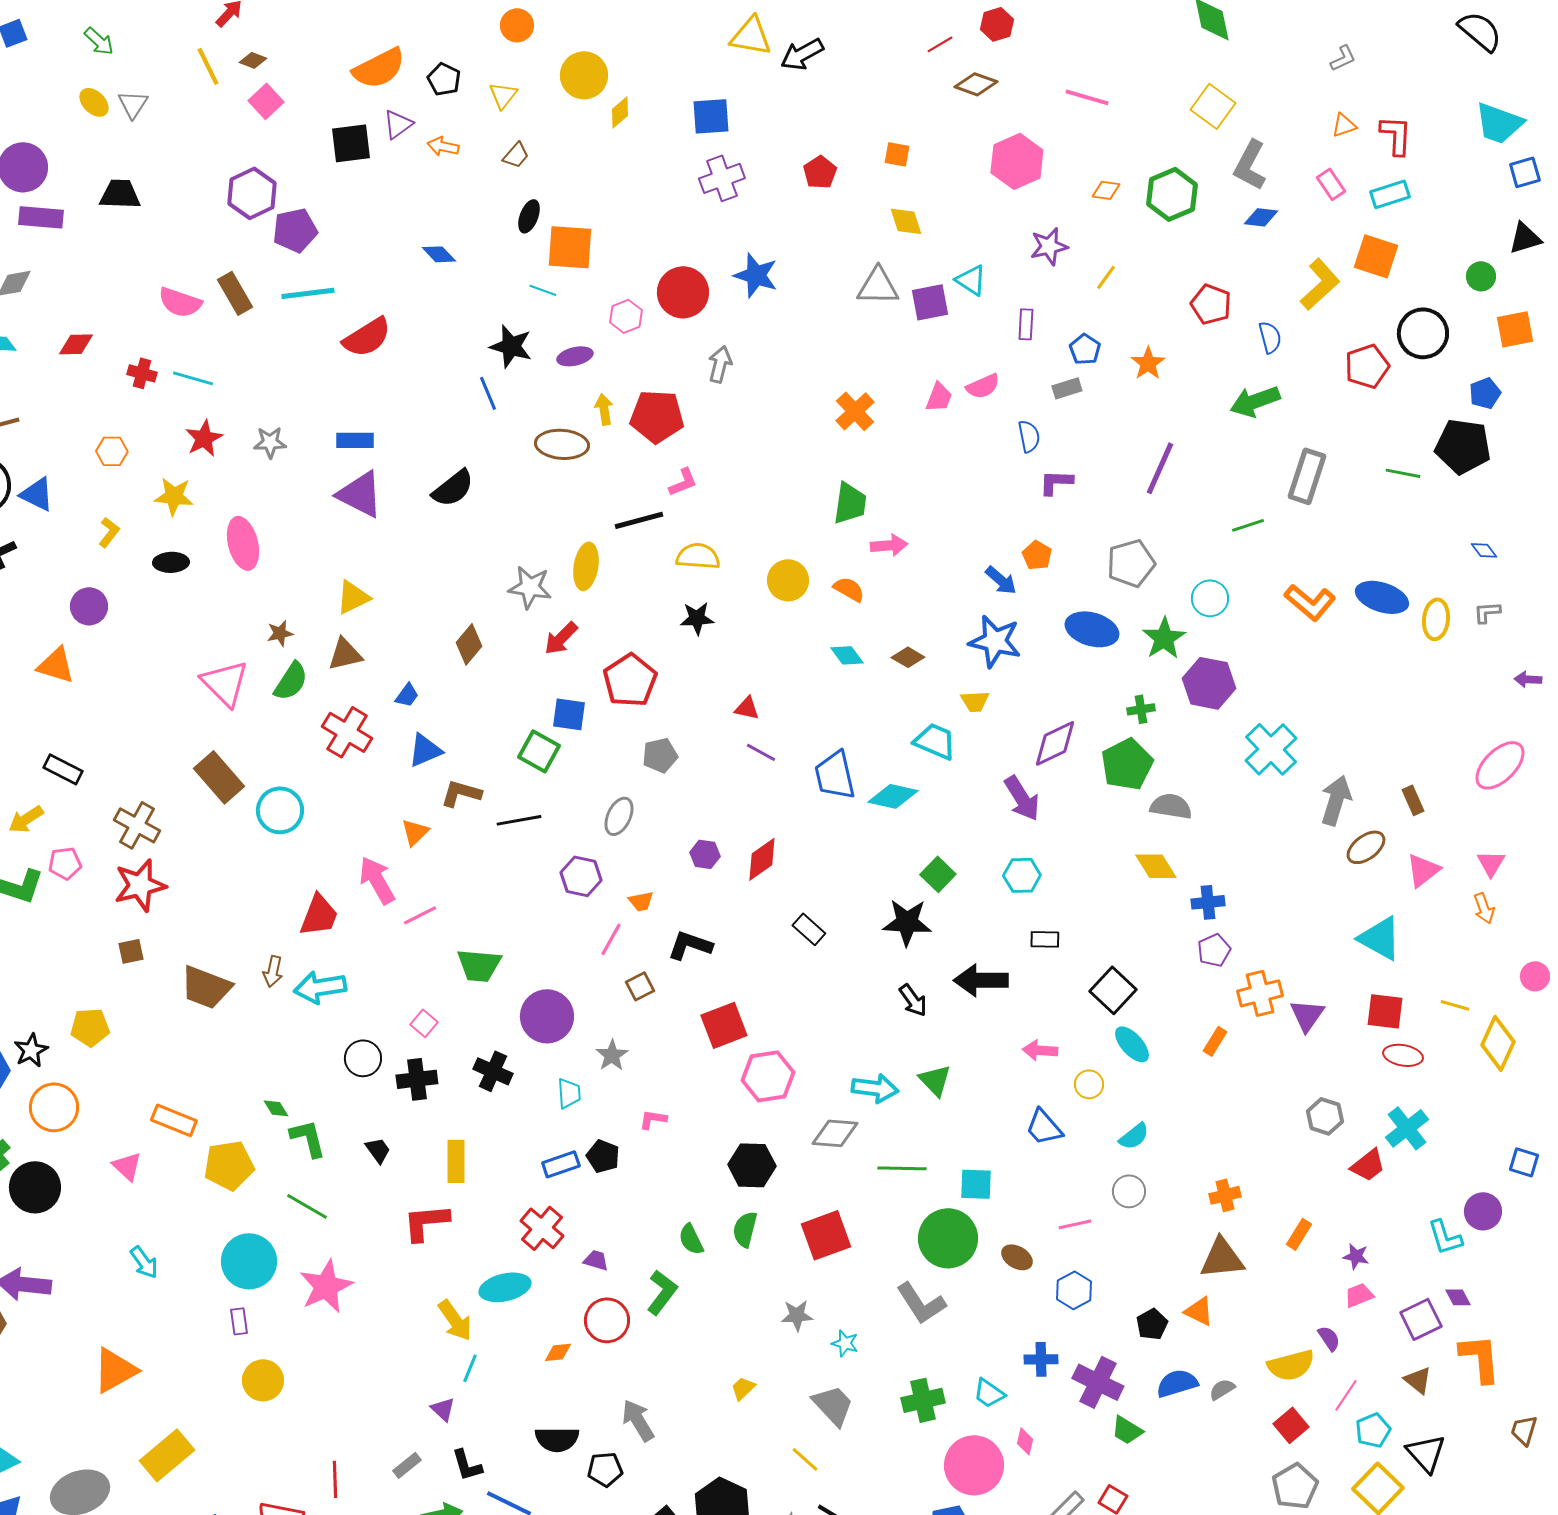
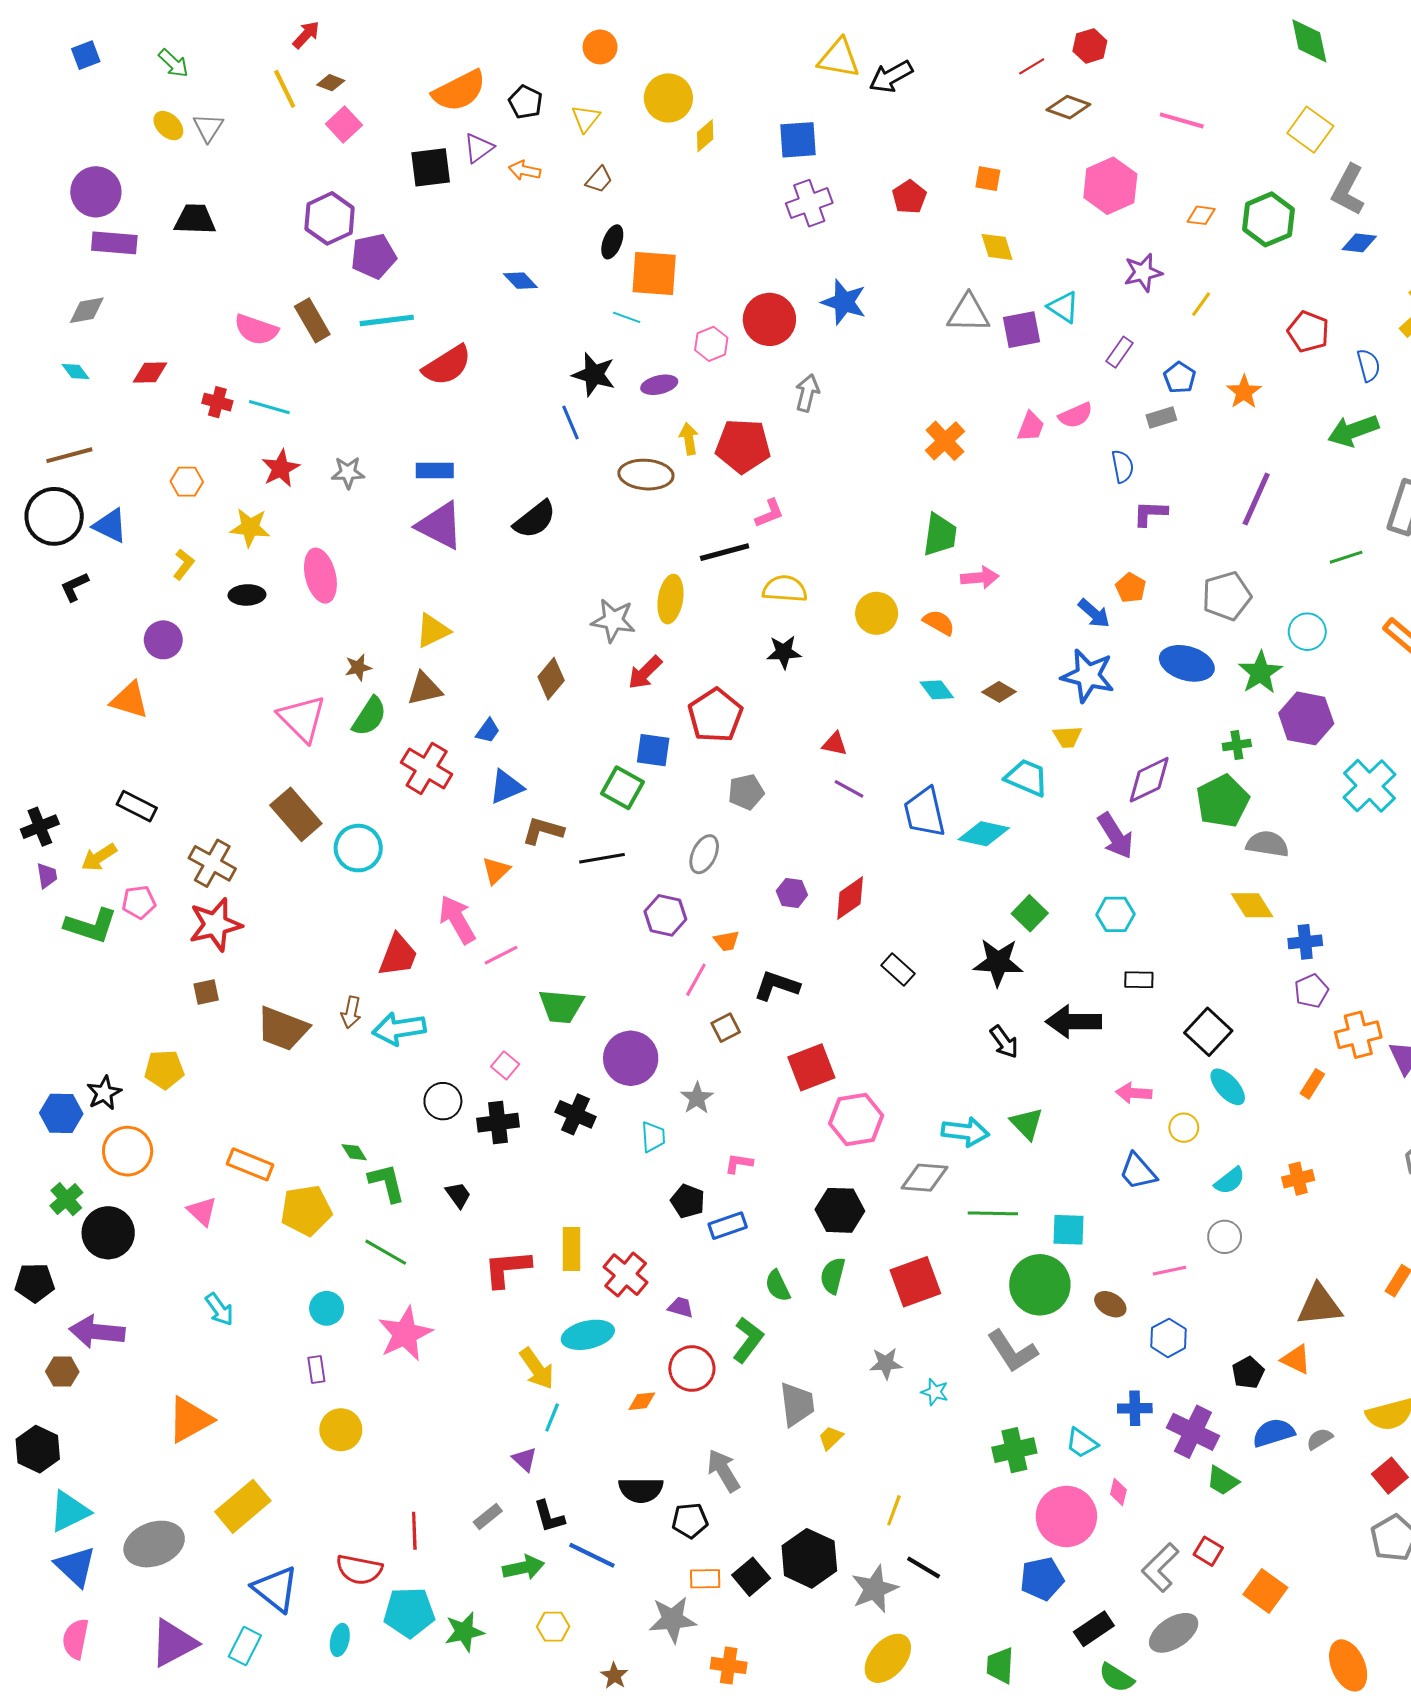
purple rectangle: (1026, 324) -> (1119, 352), turned 32
yellow rectangle: (456, 1161) -> (571, 1249), moved
blue rectangle: (561, 1164) -> (728, 1226), moved
orange cross: (1225, 1195) -> (1298, 1179), moved
cyan circle: (249, 1261) -> (327, 1308), size x0.6
gray trapezoid: (833, 1405) -> (797, 1404), moved, turned 36
yellow line: (805, 1459) -> (894, 1510), turned 68

